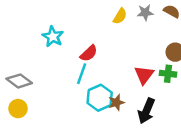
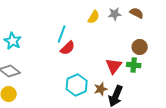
cyan star: (53, 37) -> (13, 41), moved
cyan line: (82, 74) -> (62, 34), moved
brown star: (116, 103) -> (101, 89), moved

